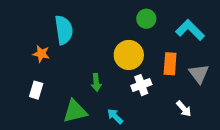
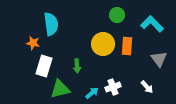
orange rectangle: (170, 64) -> (127, 46), moved
white cross: (141, 85) -> (113, 87), moved
white rectangle: (36, 90) -> (44, 66), moved, size x1.5
cyan arrow: (115, 116) -> (92, 93), turned 96

